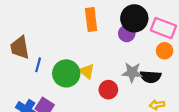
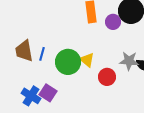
purple circle: (127, 33) -> (113, 22), moved
brown trapezoid: (20, 48) -> (24, 51), moved

